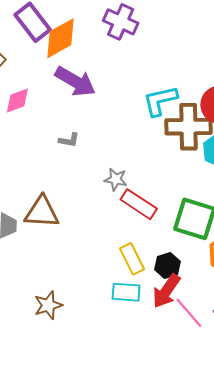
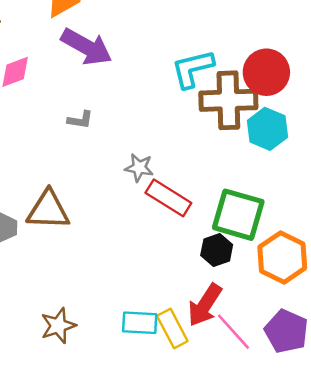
yellow rectangle: (132, 259) -> (172, 328), moved
black hexagon: (167, 266) -> (217, 250), moved
cyan rectangle: (126, 292) -> (140, 323), moved

